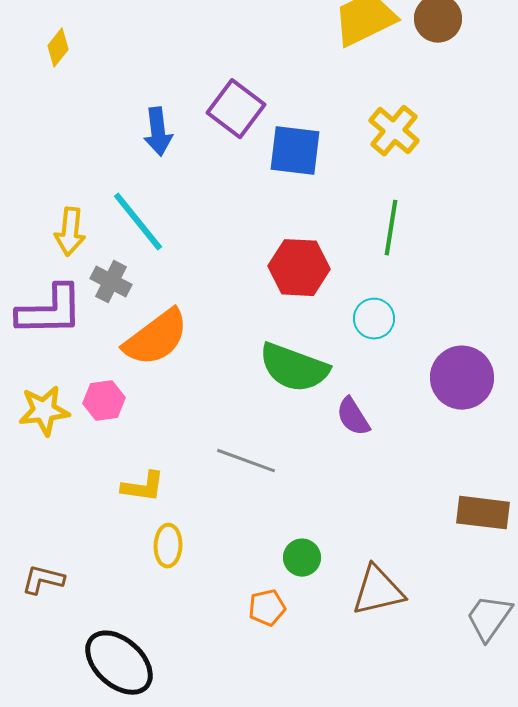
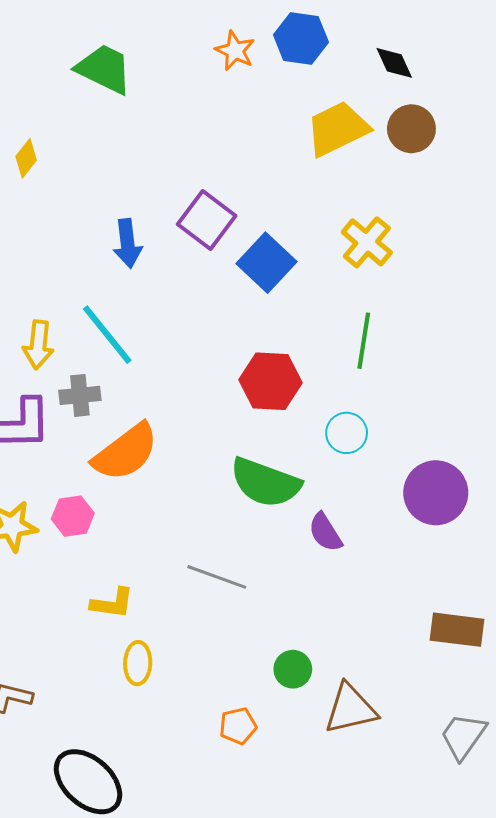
blue square: (295, 151) -> (266, 263), turned 36
gray cross: (111, 282) -> (80, 395), turned -33
green circle: (302, 558) -> (293, 669), moved

